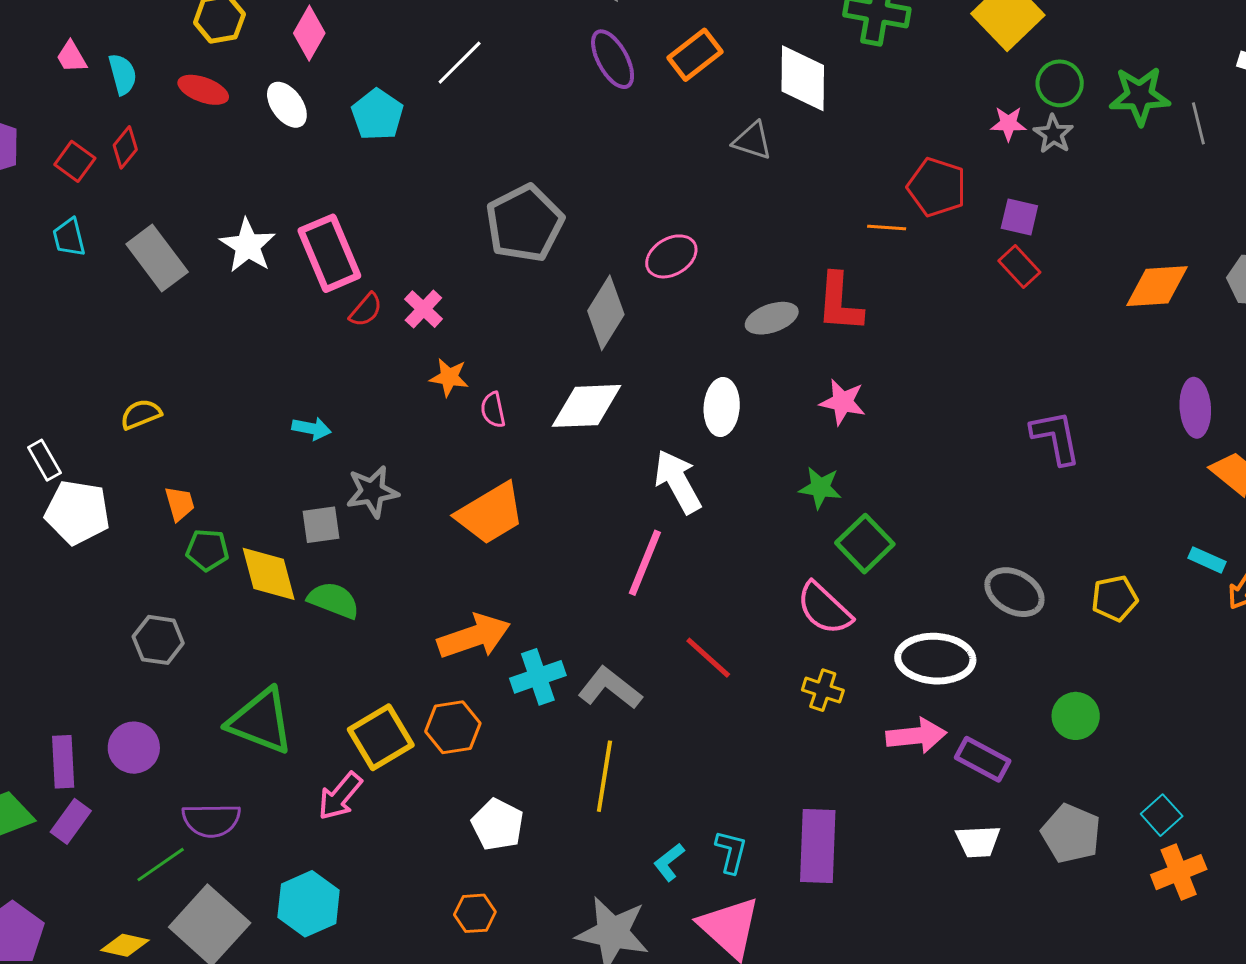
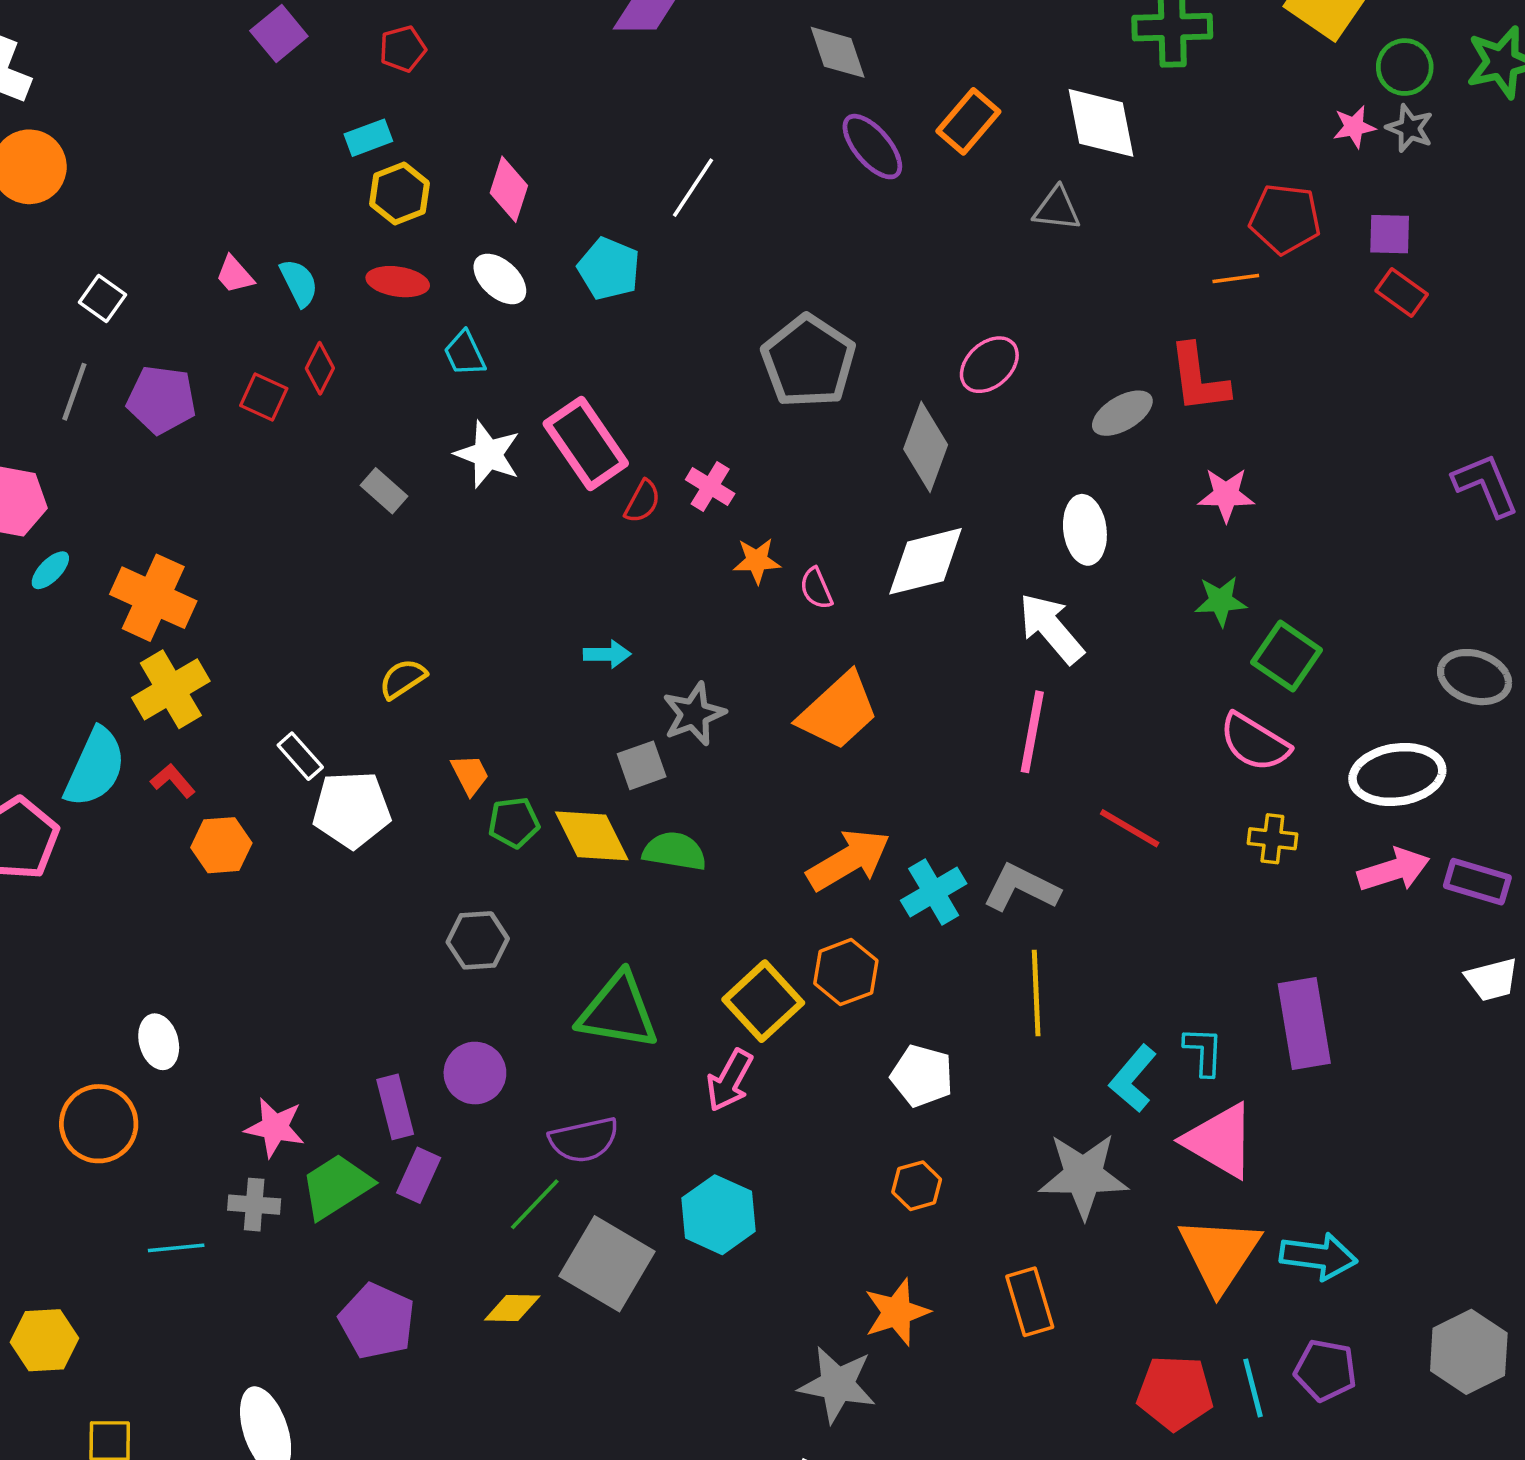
cyan trapezoid: (69, 237) -> (465, 353), moved
gray rectangle: (157, 258) -> (384, 491), size x0.6
cyan L-shape: (669, 862) -> (1133, 1079), size x1.4

